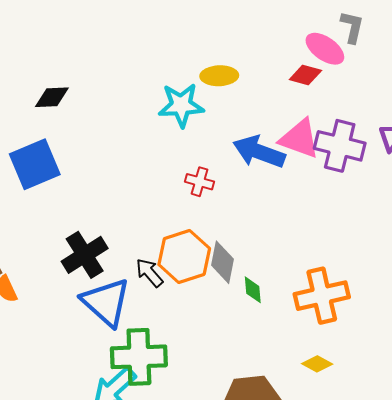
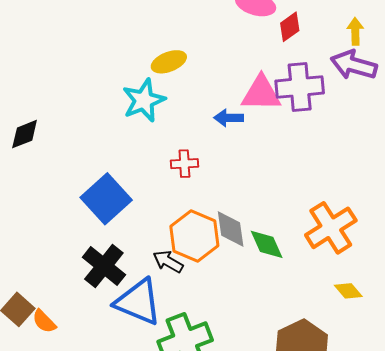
red diamond: (305, 75) -> (290, 27), moved, turned -32
blue arrow: (259, 152) -> (229, 118), size x0.6
blue square: (35, 164) -> (106, 199), moved
green diamond: (253, 290) -> (267, 244), size x1.4
yellow diamond: (317, 364) -> (348, 291), turned 40

